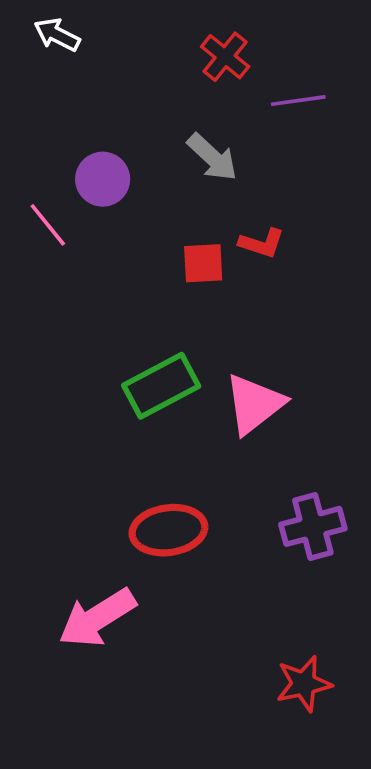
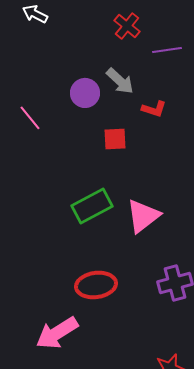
purple circle: (103, 179) -> (85, 93), moved
red L-shape: (262, 243) -> (154, 109), moved

